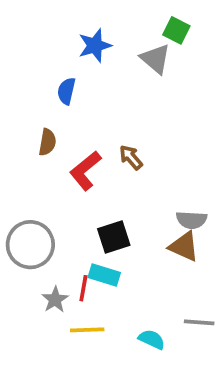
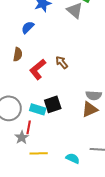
blue semicircle: (66, 91) -> (28, 27), turned 32
brown triangle: (184, 247) -> (90, 109), turned -48
cyan rectangle: (104, 275) -> (38, 109), moved
red line: (83, 288) -> (29, 127), moved

